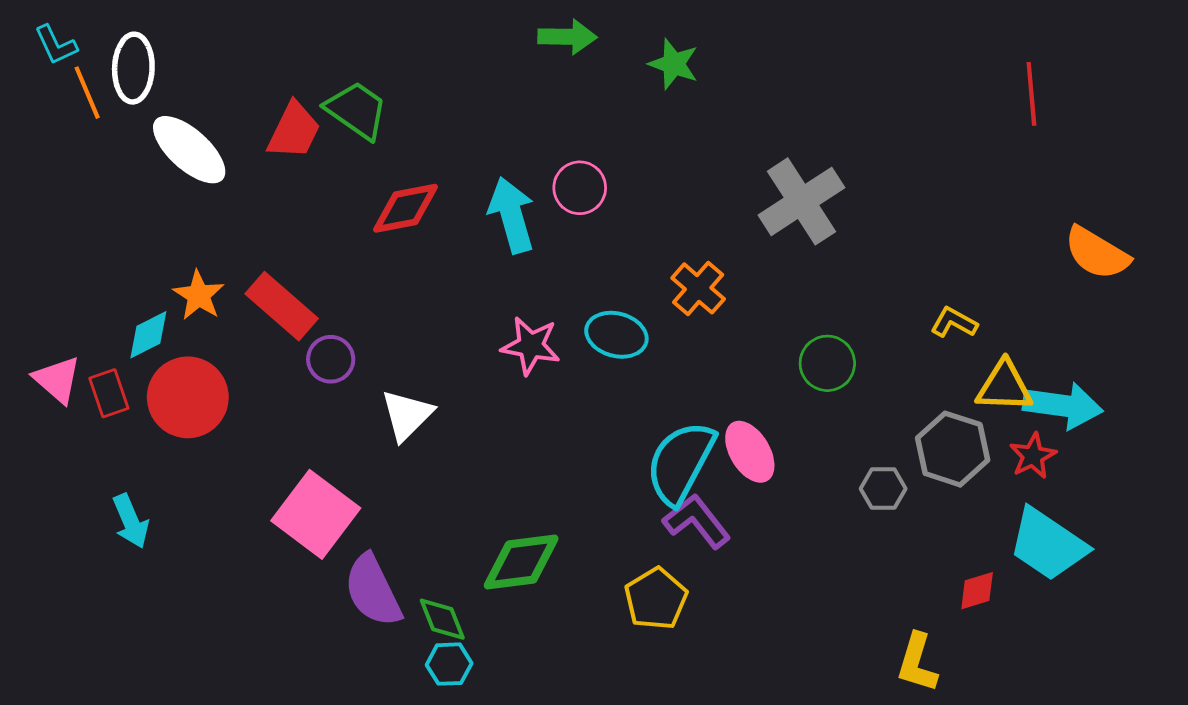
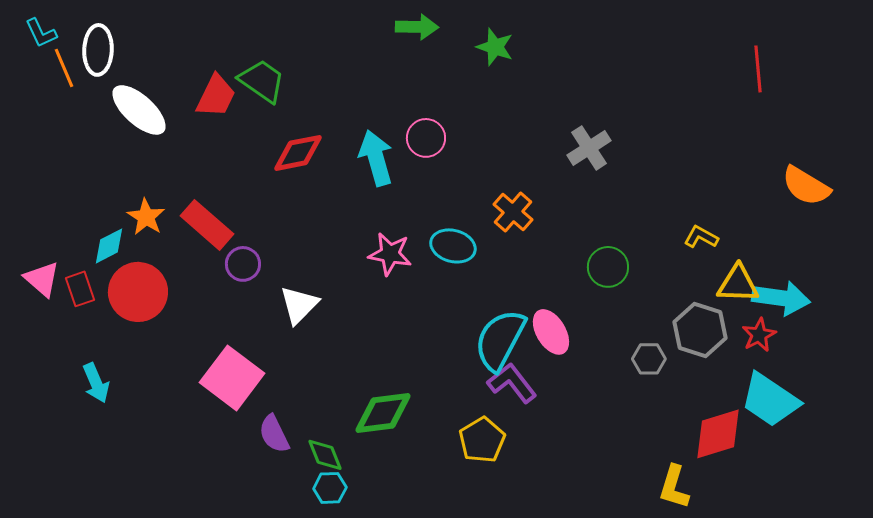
gray cross: (802, 201) -> (589, 148), size x0.7
purple semicircle: (373, 591) -> (274, 434), size x0.7
red diamond: (977, 591) -> (718, 434), size x1.8

